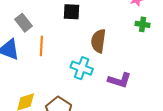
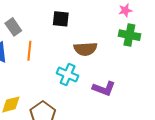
green cross: (143, 24) -> (129, 35), size x1.5
brown semicircle: (98, 41) -> (85, 49), turned -105

